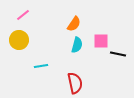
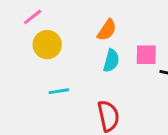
yellow circle: (19, 40) -> (47, 45), moved

